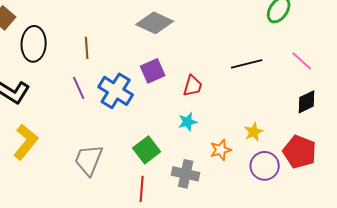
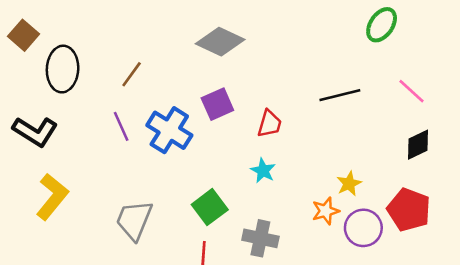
brown line: (87, 48) -> (132, 74), turned 40
cyan star: (188, 122) -> (263, 171), turned -30
orange star: (221, 150) -> (326, 211), moved

